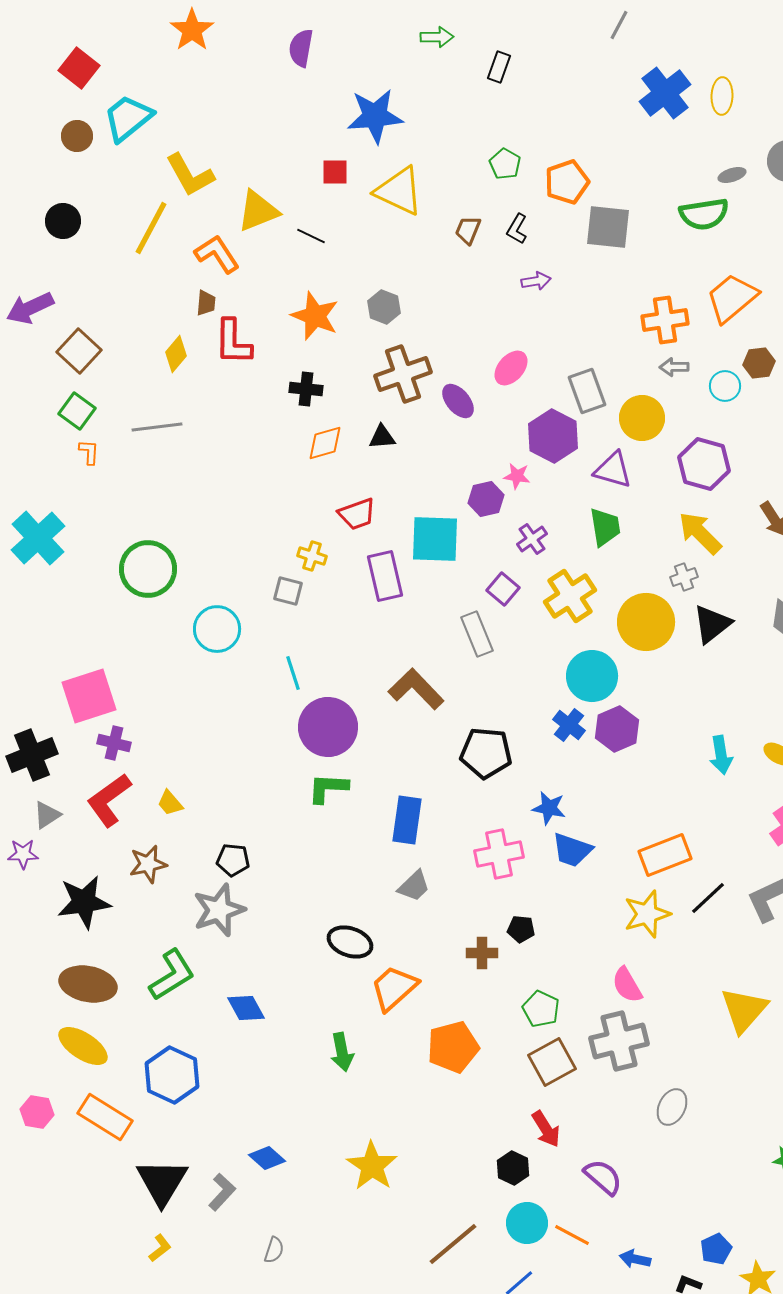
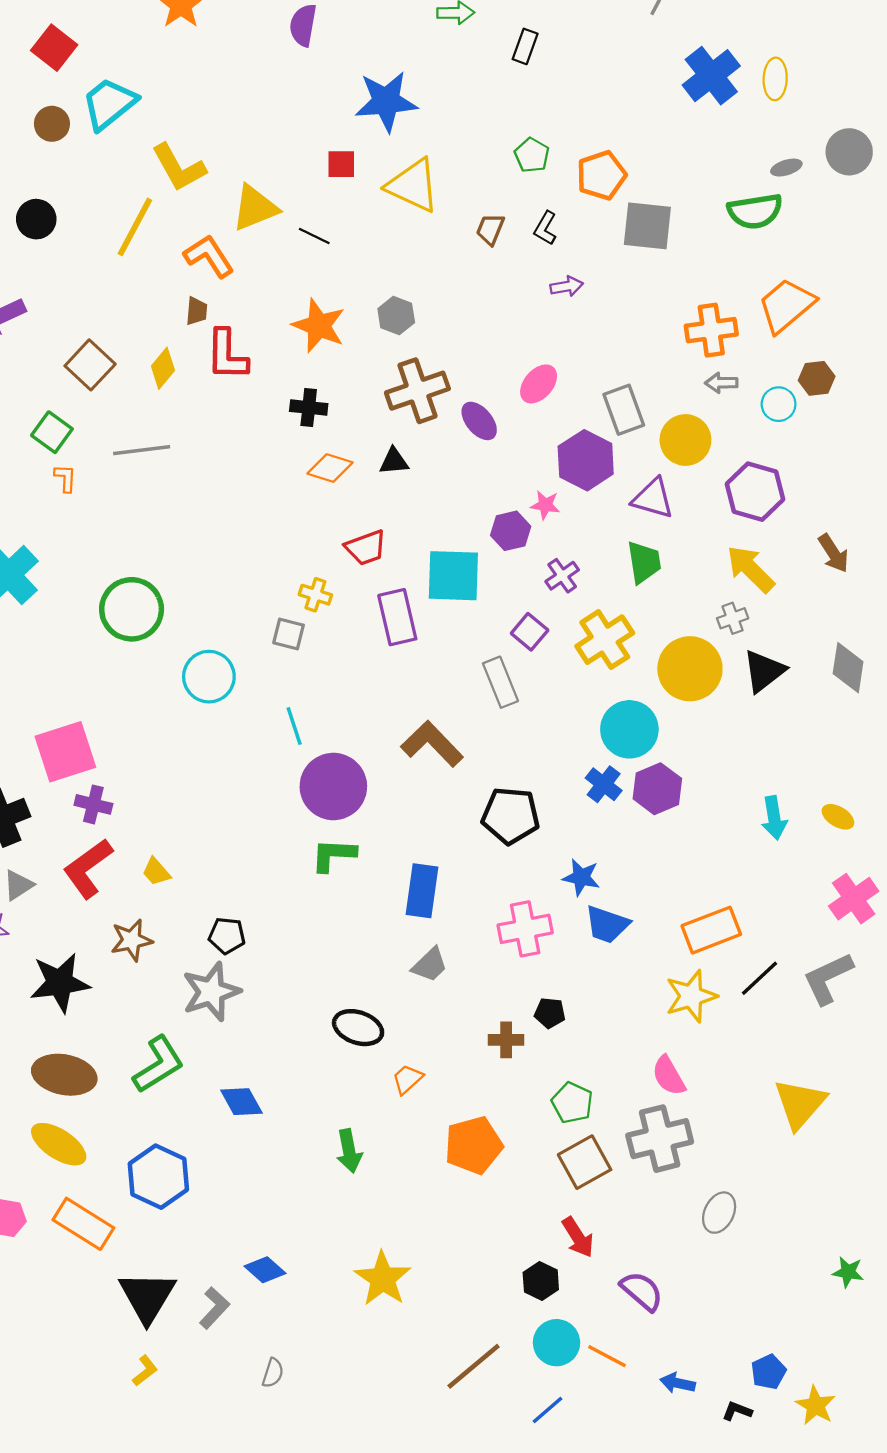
brown square: (79, 351) -> (90, 365), moved
orange diamond: (325, 443) -> (330, 468), turned 33
orange trapezoid: (394, 988) -> (407, 1079), size x0.6

